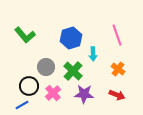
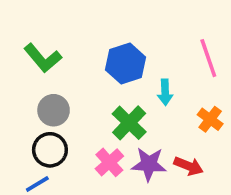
gray circle: (46, 67) -> (54, 110), moved
pink cross: (53, 93) -> (109, 162), moved
red arrow: (117, 95) -> (189, 166), moved

